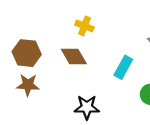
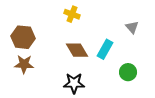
brown diamond: (74, 57) -> (77, 50), moved

